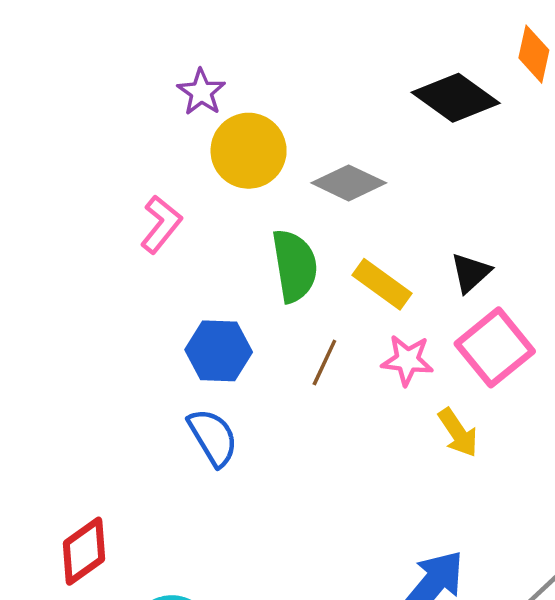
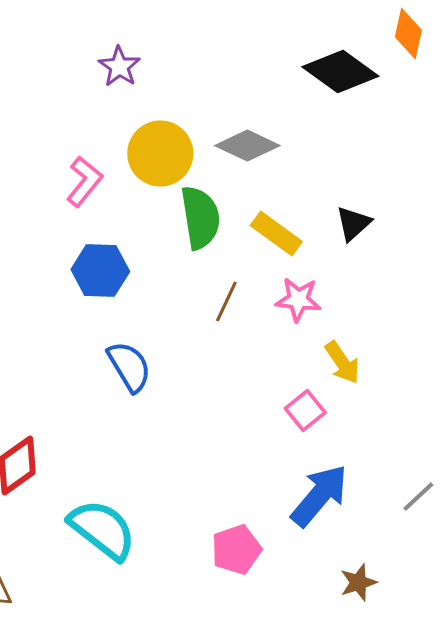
yellow circle: (249, 151) -> (160, 154), moved
pink square: (495, 347) -> (305, 411), moved, size x0.6
blue hexagon: (219, 351) -> (100, 271), moved

